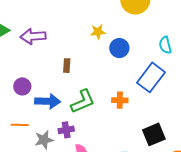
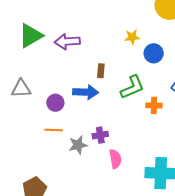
purple circle: (22, 86) -> (55, 103), moved
blue arrow: (48, 101) -> (86, 92), moved
green L-shape: (83, 101) -> (132, 87), moved

